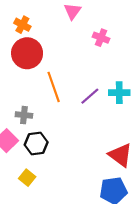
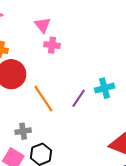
pink cross: (101, 38) -> (52, 45), moved

